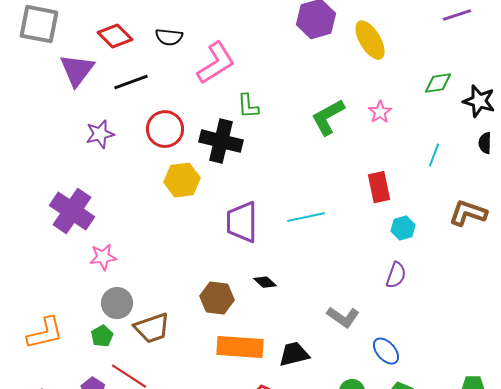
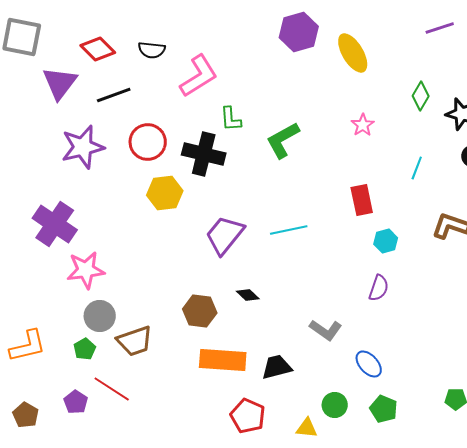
green diamond: (438, 83) -> (421, 96), turned -52
green L-shape: (328, 117) -> (283, 140), moved
purple star: (100, 134) -> (83, 147), size x1.5
purple trapezoid: (242, 222) -> (225, 235), turned 39
pink star: (103, 257) -> (86, 270), size x1.4

